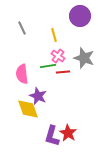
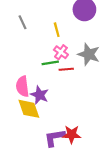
pink semicircle: (22, 74) -> (22, 86), moved
red star: (68, 133) -> (72, 134), turned -30
purple L-shape: (52, 136) -> (55, 138), turned 65

